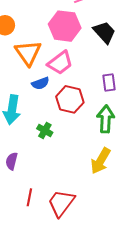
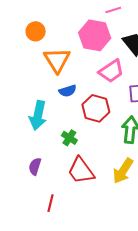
pink trapezoid: (60, 63) -> (111, 71), moved
red trapezoid: (61, 203) -> (81, 171), moved, turned -76

